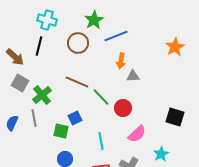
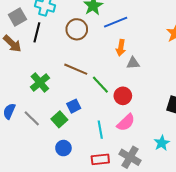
gray square: (20, 83) -> (17, 17), moved, turned 30
gray line: (34, 118) -> (32, 118), moved, turned -36
green square: (61, 131) -> (59, 119), turned 35
pink semicircle: (137, 134) -> (126, 122), moved

